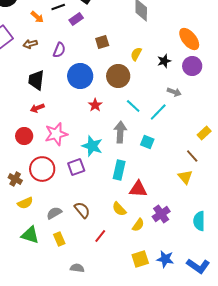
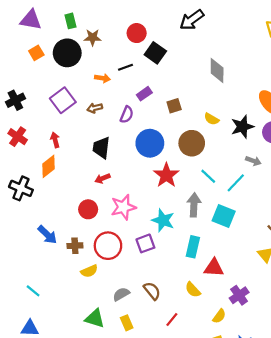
orange arrow: (37, 17) -> (102, 78), turned -32
purple rectangle: (76, 19) -> (144, 94), moved
yellow semicircle: (136, 54) -> (212, 119), turned -88
black star: (164, 61) -> (242, 127), size x1.5
red star: (95, 105) -> (166, 175), size x1.6
cyan square: (147, 142) -> (224, 216), size x1.5
brown cross: (15, 179) -> (75, 246), moved, turned -32
yellow semicircle: (25, 203) -> (89, 271), moved
yellow semicircle: (138, 225) -> (219, 316), moved

